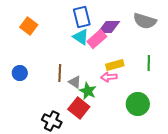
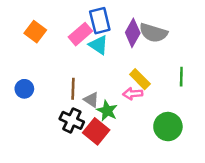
gray semicircle: (145, 21) -> (153, 33), moved
purple diamond: (109, 27) -> (133, 33), turned -60
pink rectangle: (97, 39) -> (80, 34), moved
yellow rectangle: (115, 65) -> (140, 79), turned 60
black cross: (52, 121) -> (72, 120), moved

